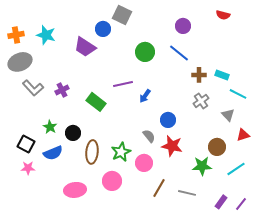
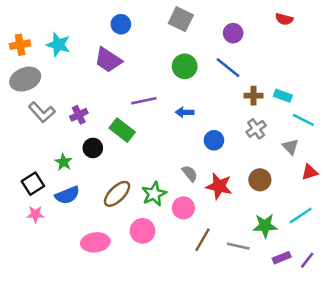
gray square: (122, 15) -> (181, 19), moved
blue circle: (103, 29) -> (121, 24), moved
purple line: (123, 84) -> (144, 101), moved
blue arrow: (145, 96) -> (185, 112), moved, turned 56
blue circle: (168, 120) -> (214, 140), moved
black circle: (73, 133) -> (93, 148), moved
black square: (26, 144) -> (33, 184), turned 30
brown circle: (217, 147) -> (260, 180), moved
brown ellipse: (92, 152) -> (117, 194), turned 40
green star: (202, 166) -> (265, 226), moved
purple rectangle: (221, 202) -> (282, 258), turned 32

